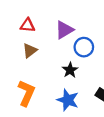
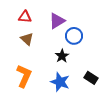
brown triangle: (30, 51) -> (27, 39), turned -40

